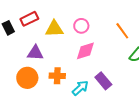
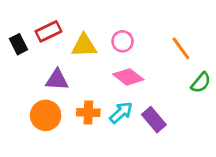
pink diamond: (85, 51) -> (128, 77), turned 55
cyan arrow: (80, 88) -> (121, 113), moved

